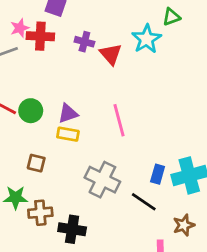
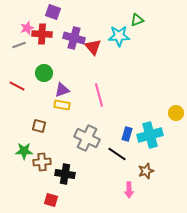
cyan star: (147, 39) -> (119, 36), turned 30
purple cross: (84, 42) -> (74, 38), size x1.5
green circle: (31, 111) -> (44, 73), moved

